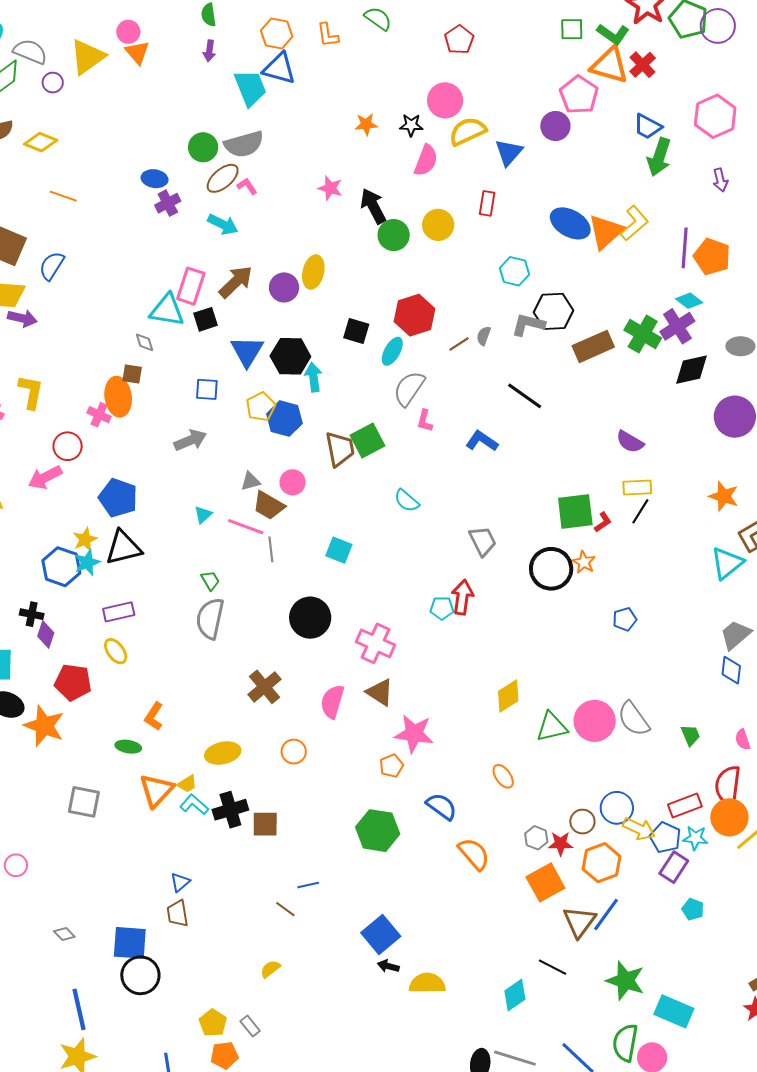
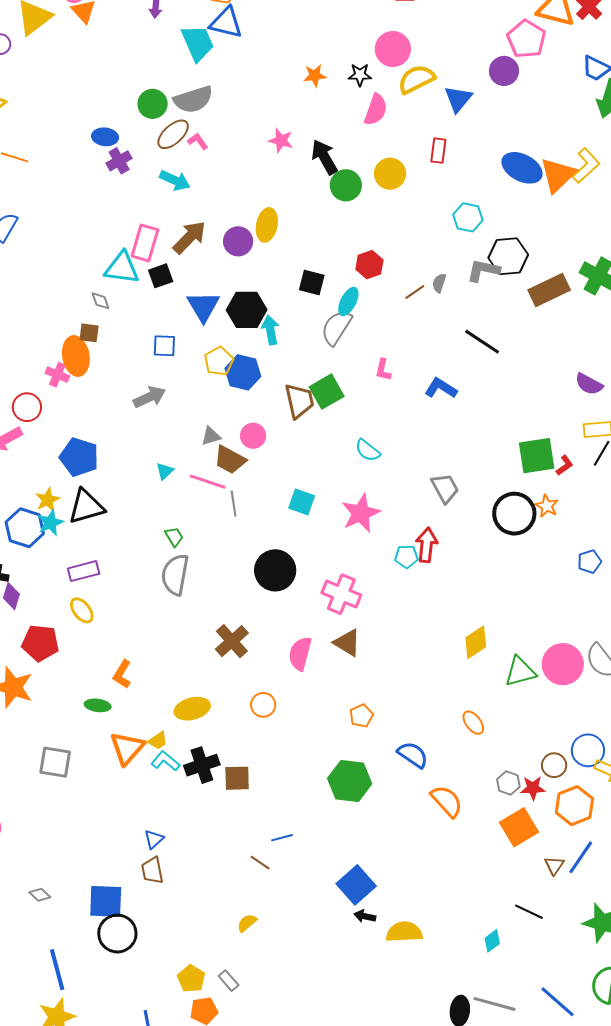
red hexagon: (415, 315) -> (369, 265), size x0.7
gray semicircle: (409, 388) -> (336, 328), moved
pink star: (414, 734) -> (361, 513), moved, turned -30
brown triangle: (579, 922) -> (554, 866), size x0.6
cyan diamond: (515, 995) -> (492, 941), size x0.7

